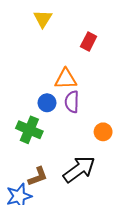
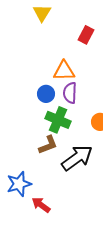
green cross: (29, 130) -> (58, 120), moved
brown L-shape: (38, 176) -> (48, 145), moved

